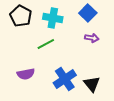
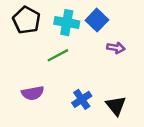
blue square: (88, 13) -> (97, 20), moved
blue cross: (65, 79) -> (82, 99), size x0.7

